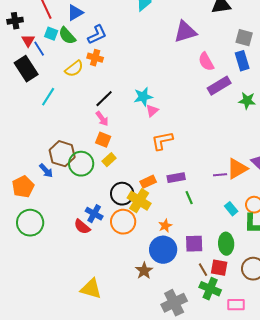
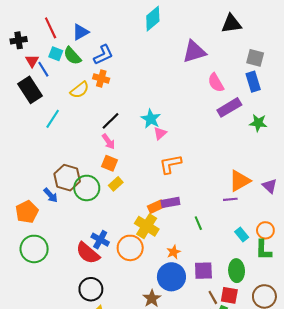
cyan star: (143, 97) -> (151, 119), turned -30
orange triangle: (237, 169) -> (240, 181), moved
purple rectangle: (176, 178) -> (170, 202), moved
black circle: (122, 194) -> (91, 289), moved
red semicircle: (82, 227) -> (88, 253), size x1.4

